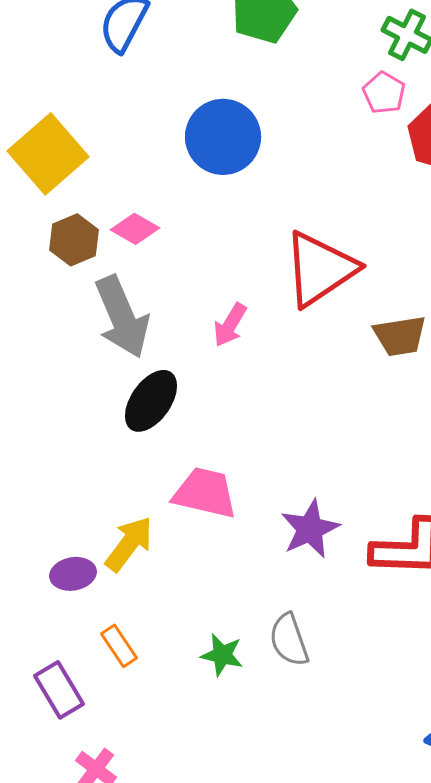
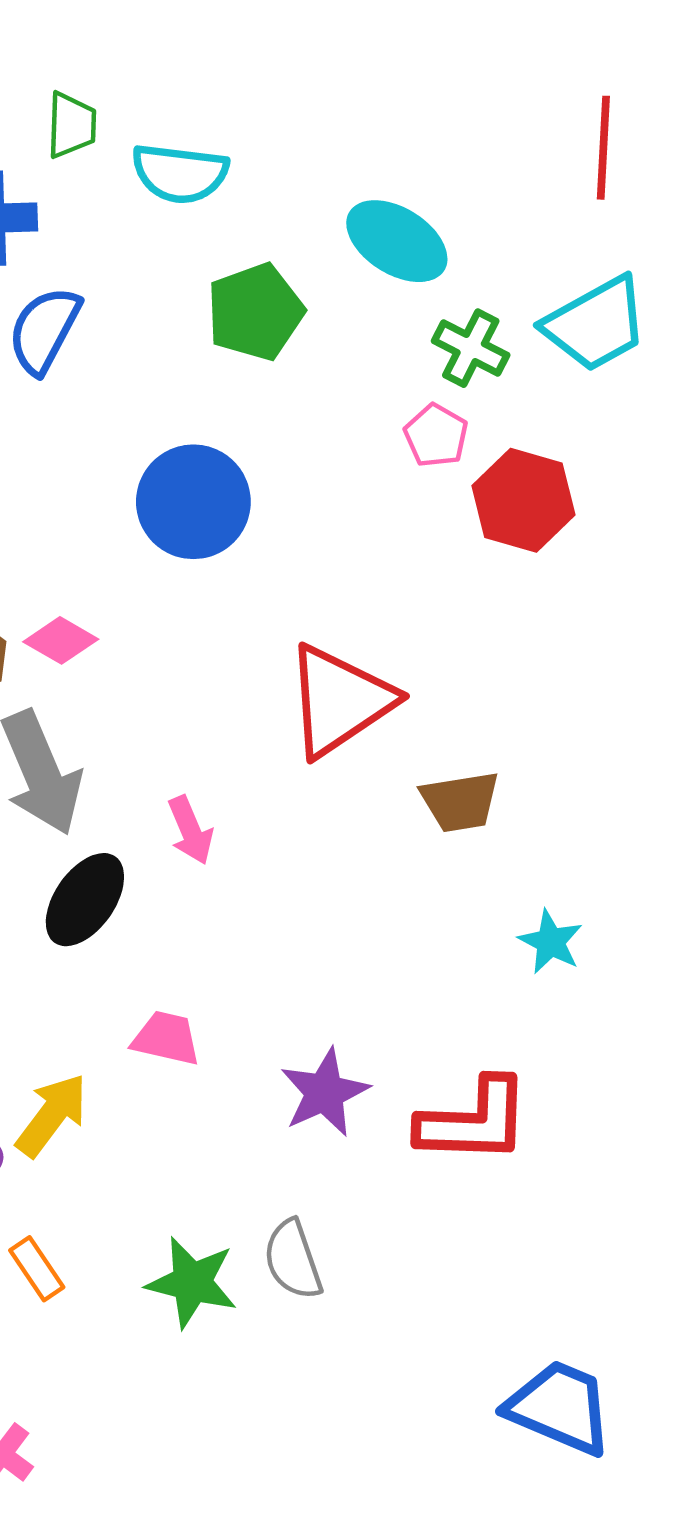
pink arrow: (230, 325) -> (190, 830), moved, turned -54
pink trapezoid: (205, 493) -> (166, 1038), size x0.7
green star: (222, 655) -> (192, 1282), size x1.4

